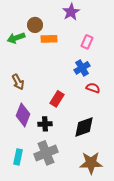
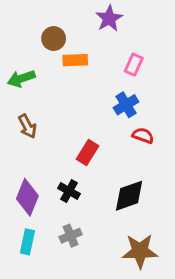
green arrow: (16, 38) -> (21, 79), moved
purple diamond: (23, 115) -> (27, 197), moved
black cross: (45, 124) -> (69, 191), turned 32
gray cross: (46, 153) -> (71, 236), size x0.6

